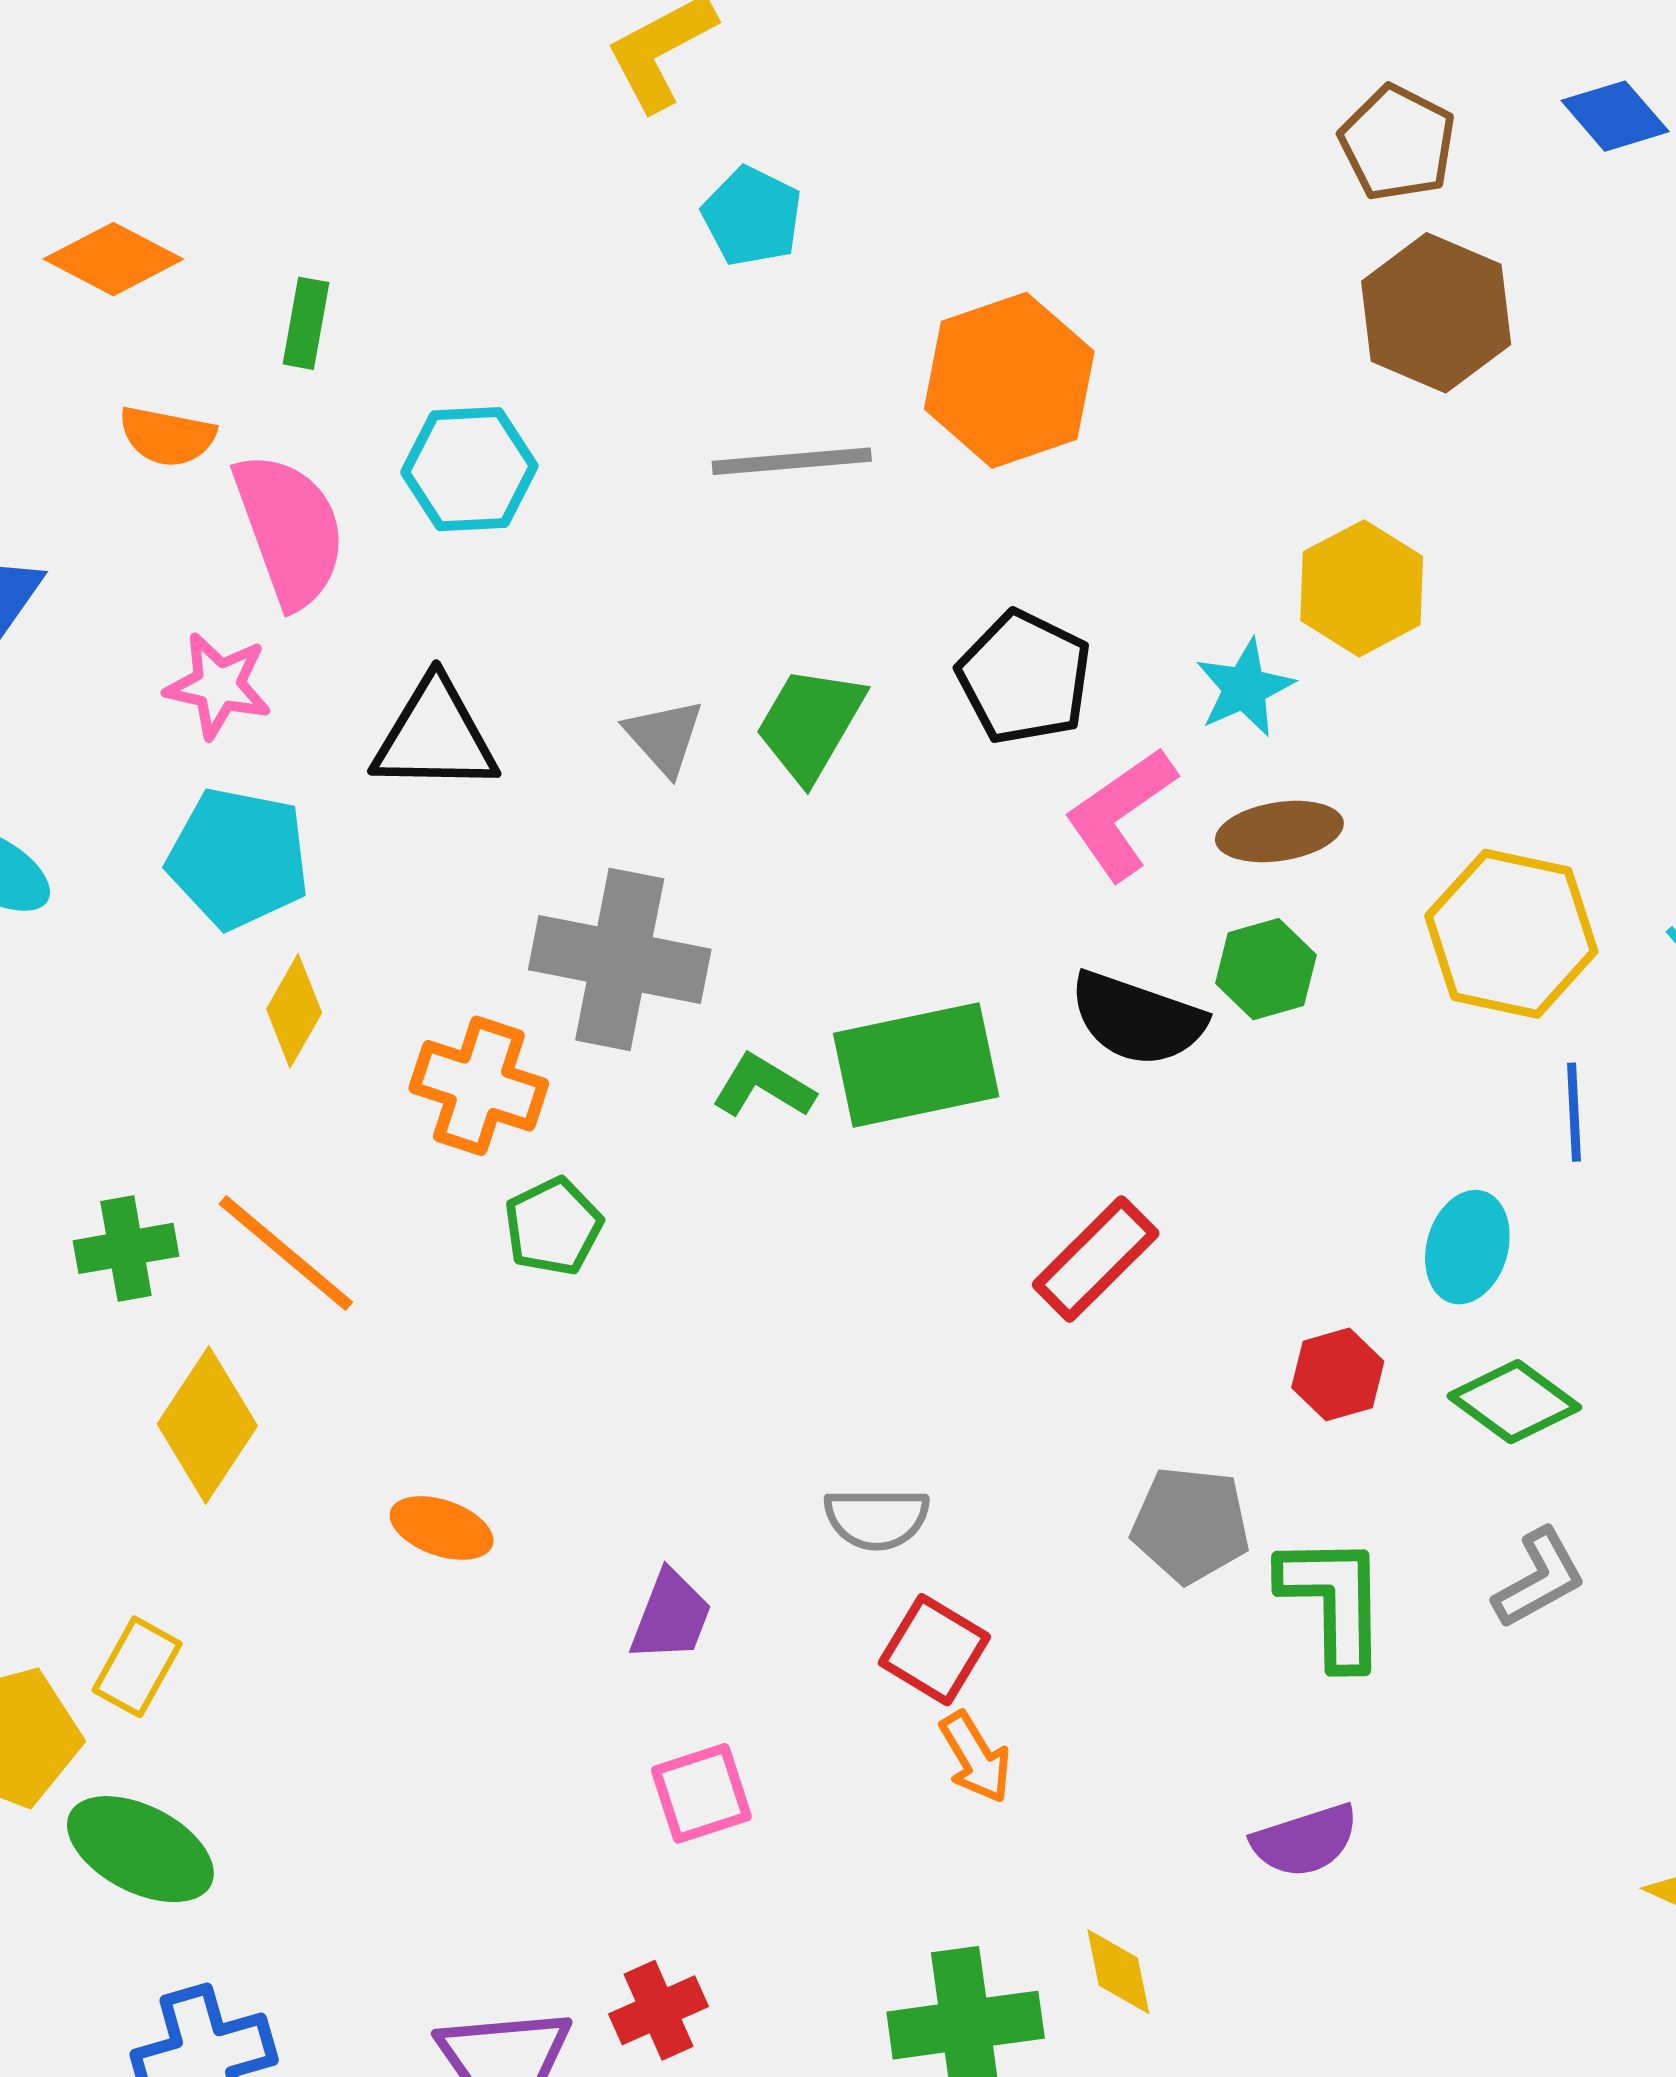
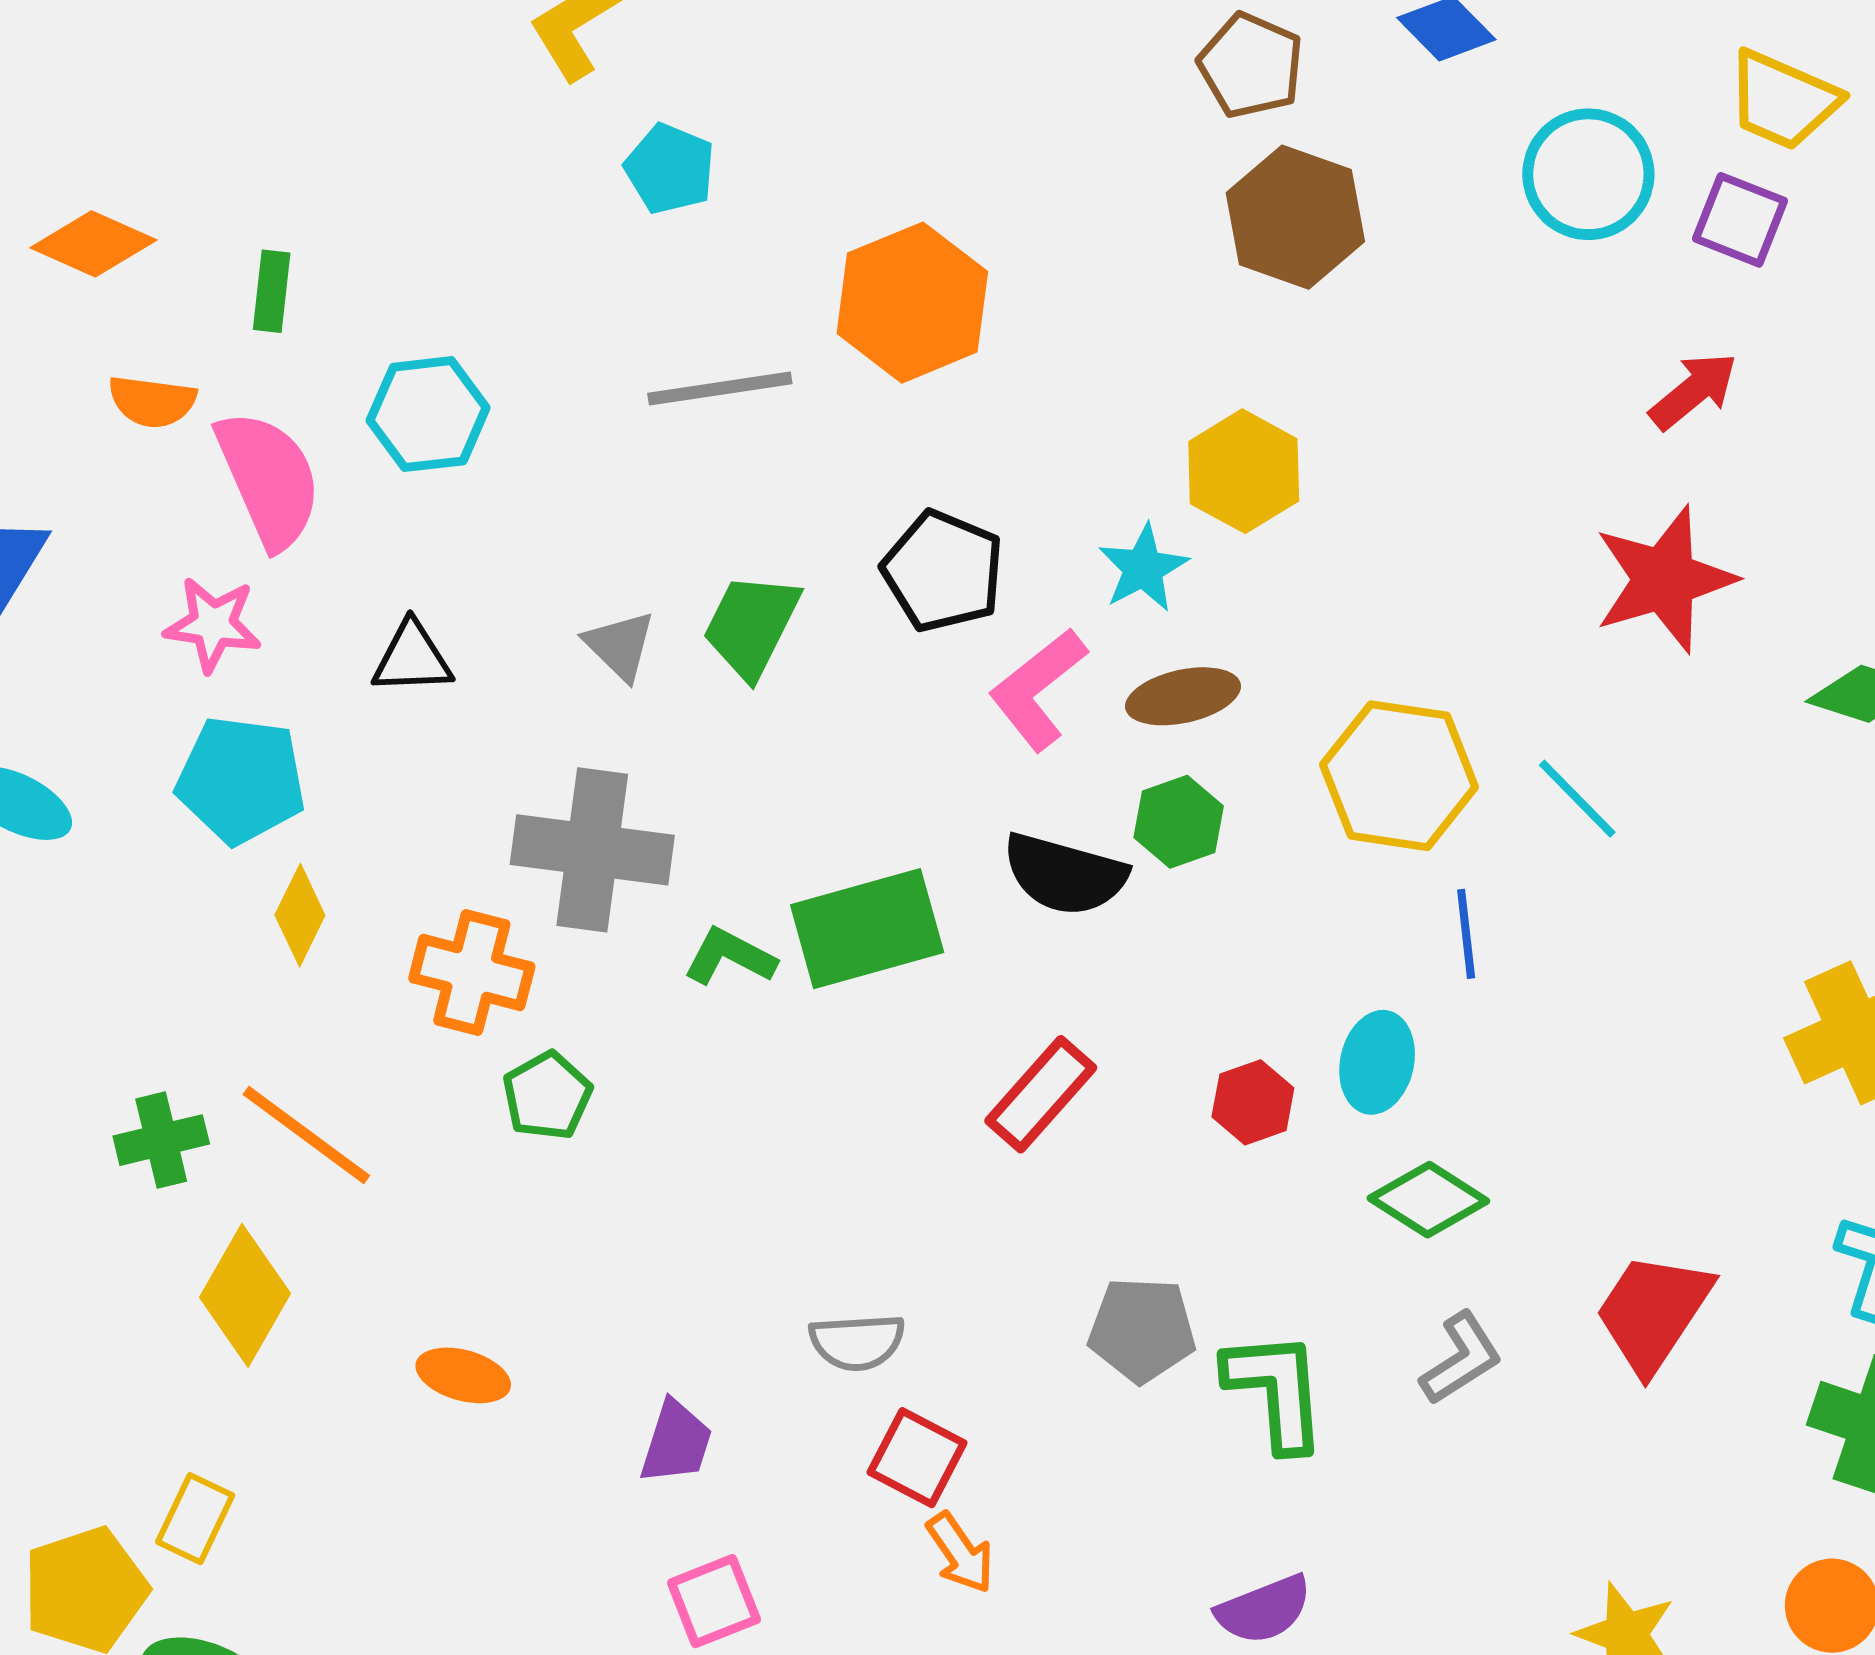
black triangle: (435, 736) -> (412, 658), size x0.7
red hexagon: (1338, 1374) -> (1253, 1102), moved

